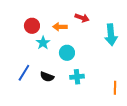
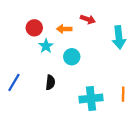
blue line: (24, 73) -> (14, 82), moved
black semicircle: (47, 77) -> (50, 82), turned -104
cyan cross: (77, 77) -> (91, 99), moved, size x1.5

